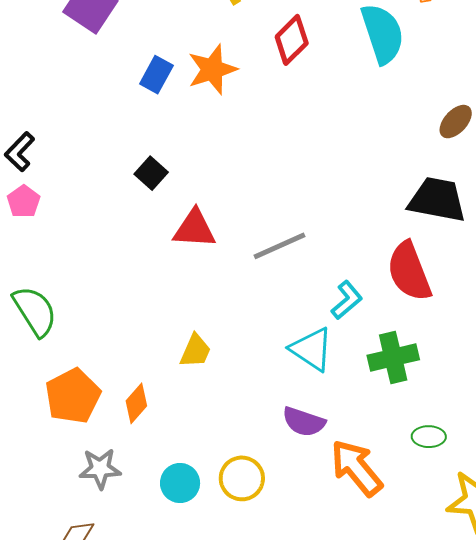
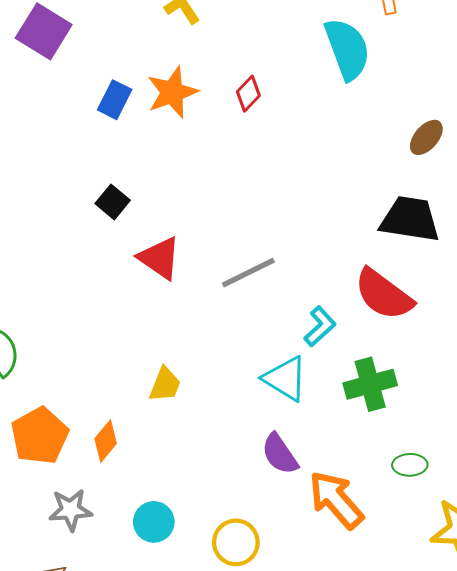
red diamond: (292, 40) -> (248, 94), moved, size x0.7
red triangle: (194, 229) -> (160, 258), turned 33
red semicircle: (409, 271) -> (384, 294), turned -30
purple semicircle: (304, 422) -> (280, 454), turned 39
yellow circle: (242, 478) -> (236, 542), moved

